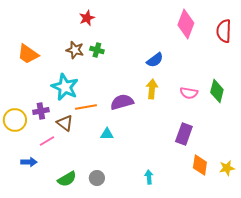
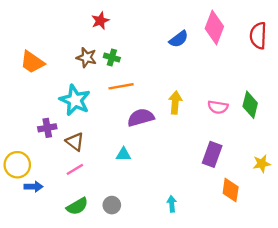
blue semicircle: (155, 60) -> (179, 39), moved
orange line: (86, 107) -> (121, 86), moved
yellow circle: (15, 120) -> (17, 165), moved
pink line: (47, 141) -> (75, 169), moved
yellow star: (227, 168) -> (262, 164), moved

